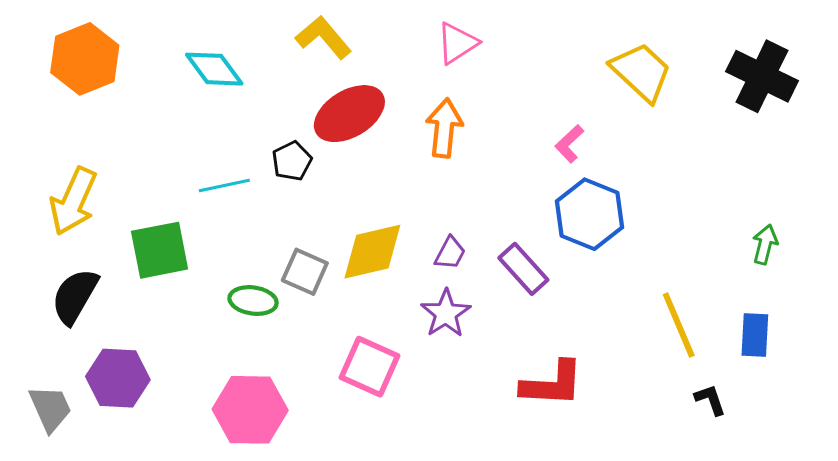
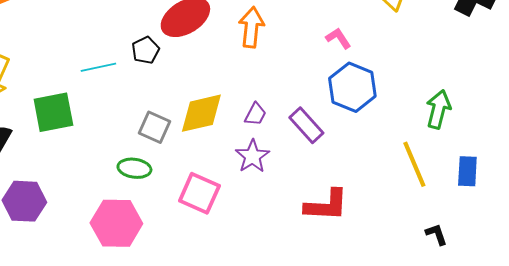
pink L-shape: (569, 144) -> (338, 38), turned 100
green arrow: (765, 244) -> (438, 109), moved, size x1.4
green ellipse: (253, 301) -> (134, 168), moved
black L-shape: (710, 400) -> (436, 234), moved

